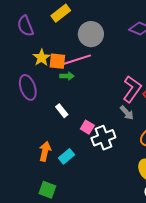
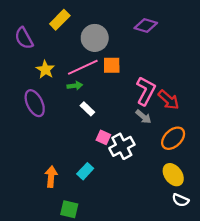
orange square: (57, 61) -> (112, 65), moved
white rectangle: (62, 111) -> (87, 109), moved
orange arrow: (45, 151) -> (51, 177), moved

